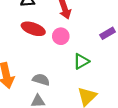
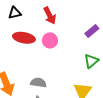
green triangle: (81, 61) -> (91, 61), moved

